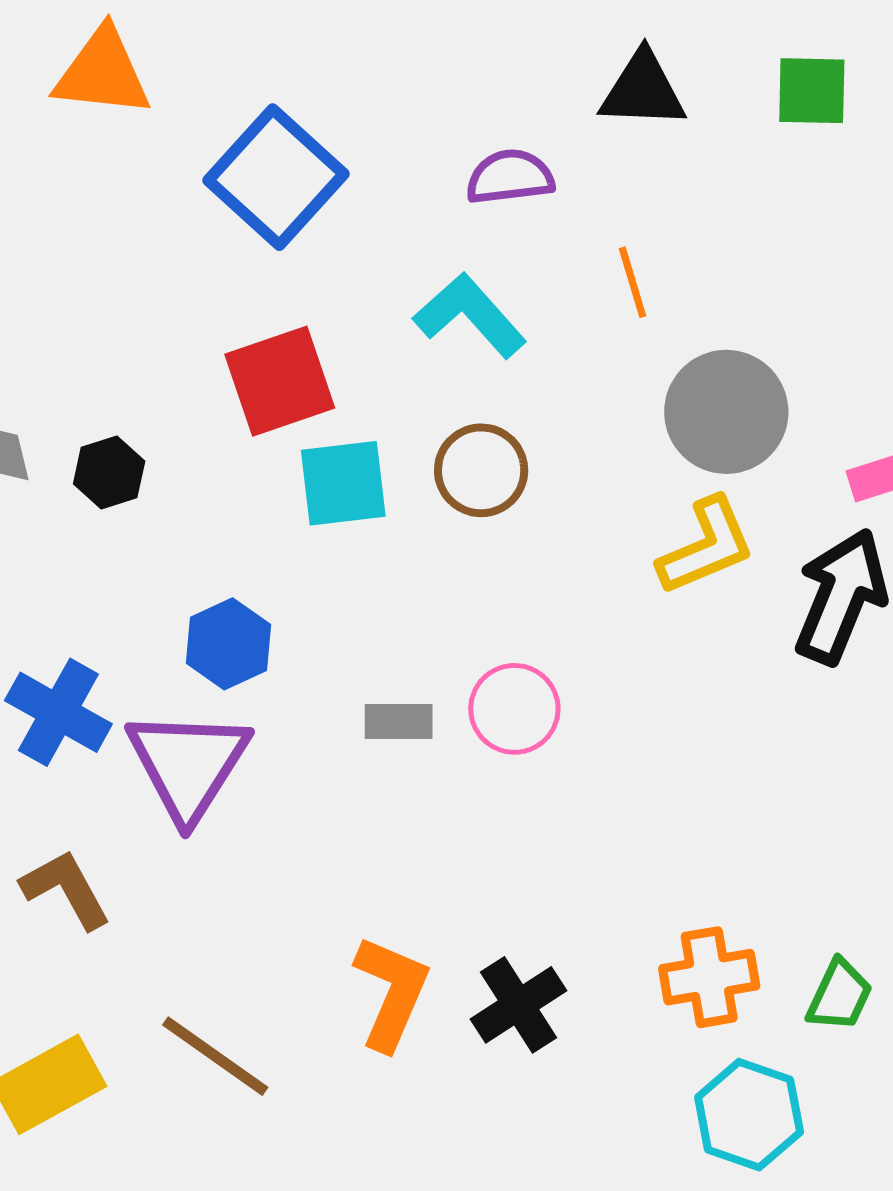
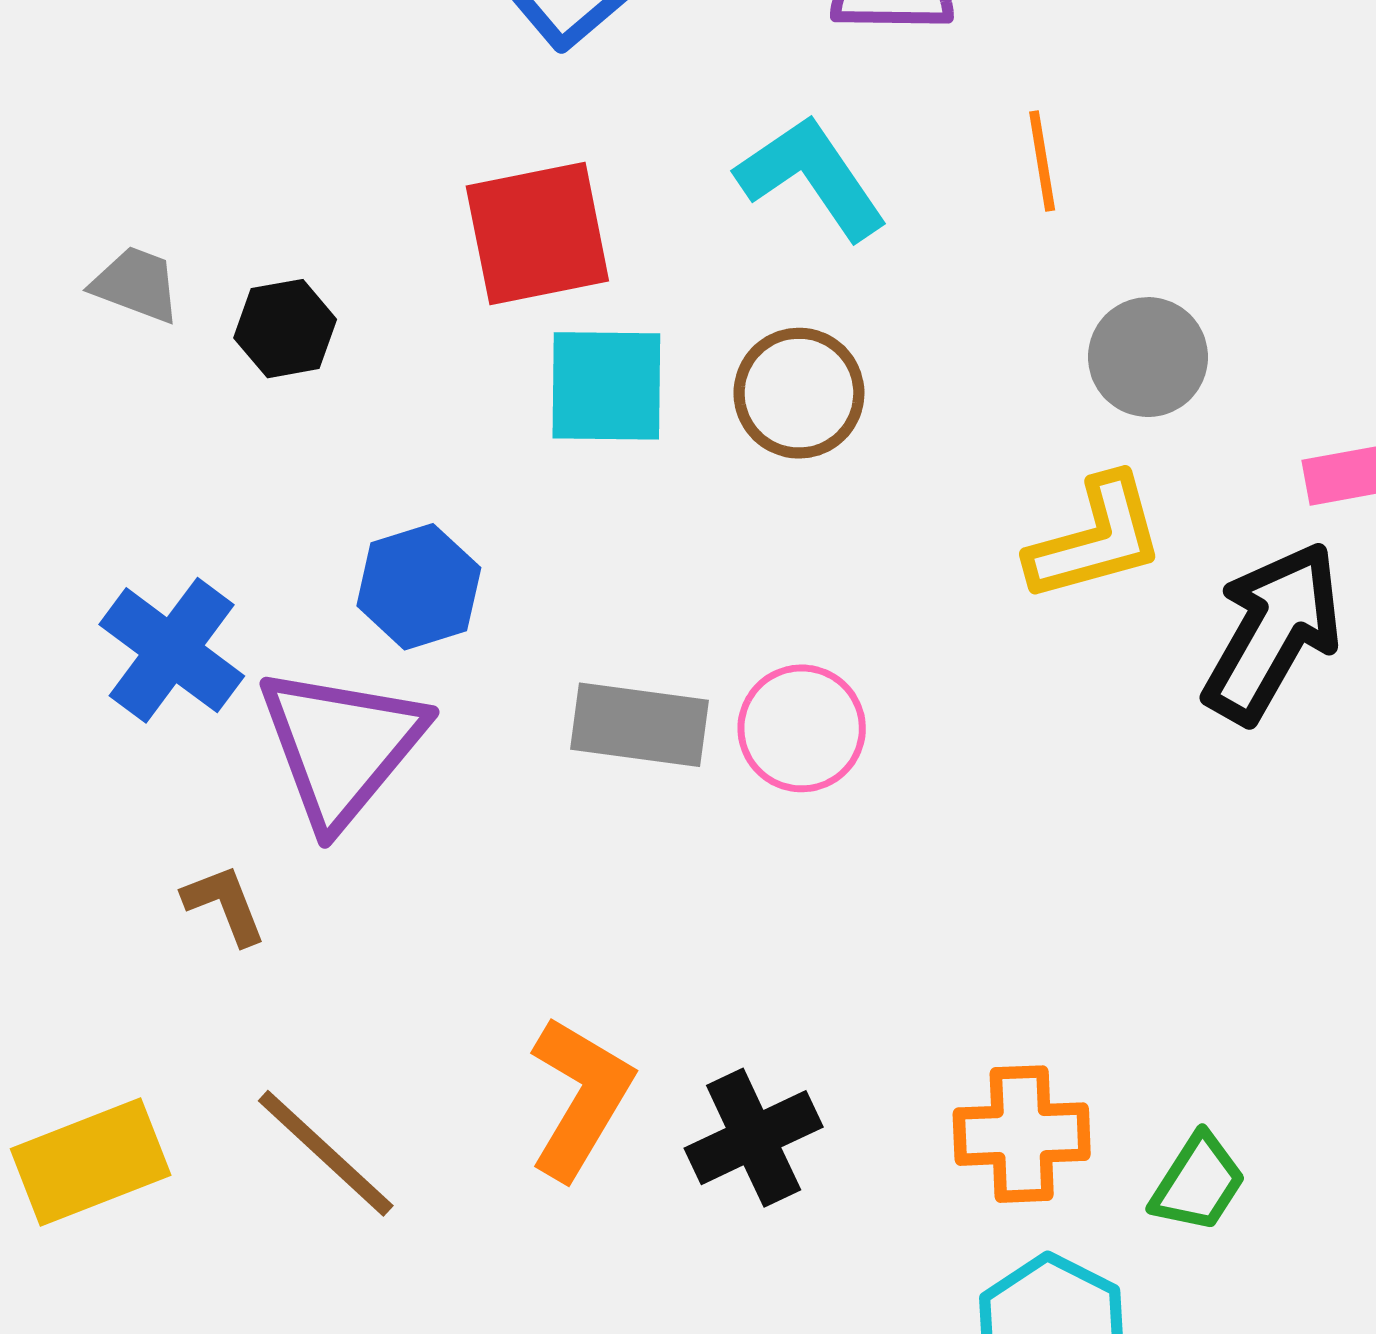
gray circle: (726, 412) -> (1148, 357), size x0.7
gray rectangle: (399, 722) -> (639, 725), size x1.4
brown L-shape: (66, 889) -> (225, 904), moved, size x0.7

